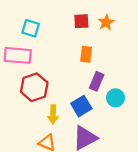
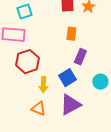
cyan square: (31, 28) -> (24, 12), turned -35
cyan circle: (116, 98) -> (100, 82), moved

